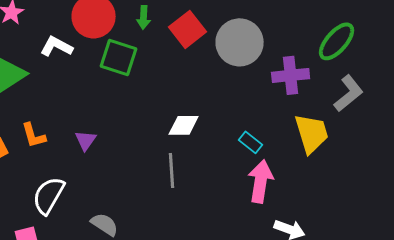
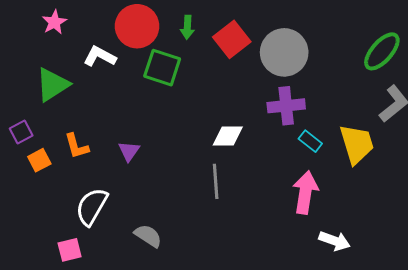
purple cross: (291, 75) -> (286, 106), moved
cyan rectangle: (251, 142) -> (310, 141), moved

